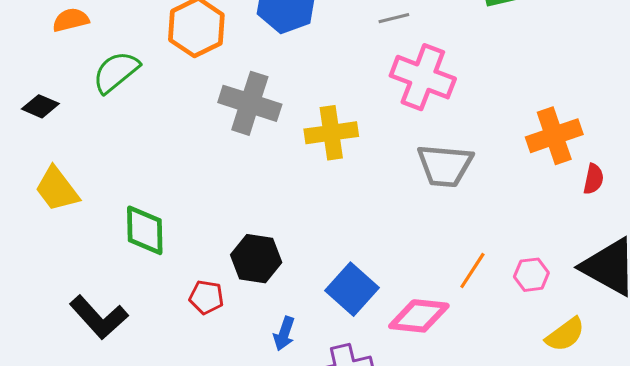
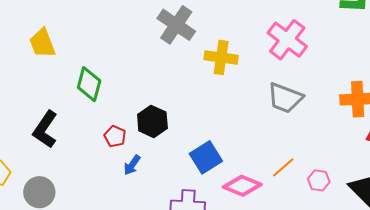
black L-shape: (99, 317) -> (45, 129), turned 60
blue arrow: (284, 334) -> (132, 165), moved

